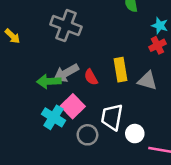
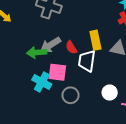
pink square: (73, 106) -> (57, 72), turned -36
white trapezoid: (112, 117) -> (87, 61), moved

